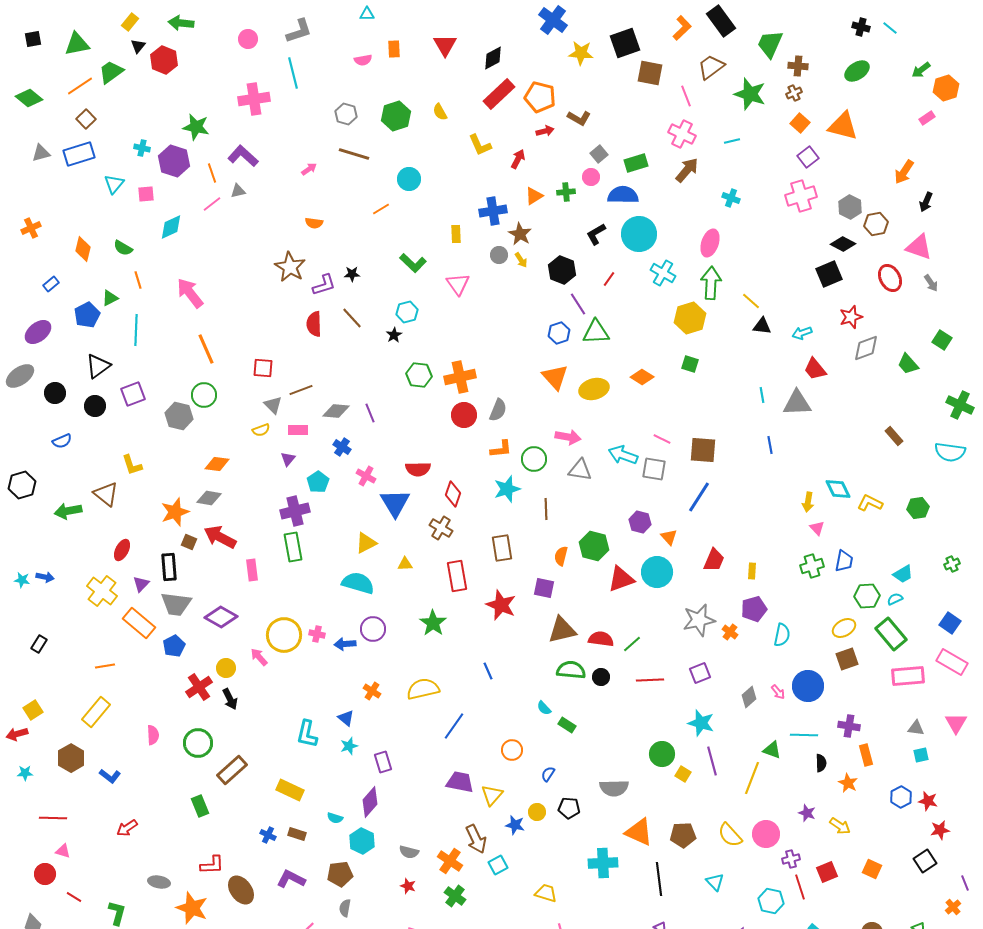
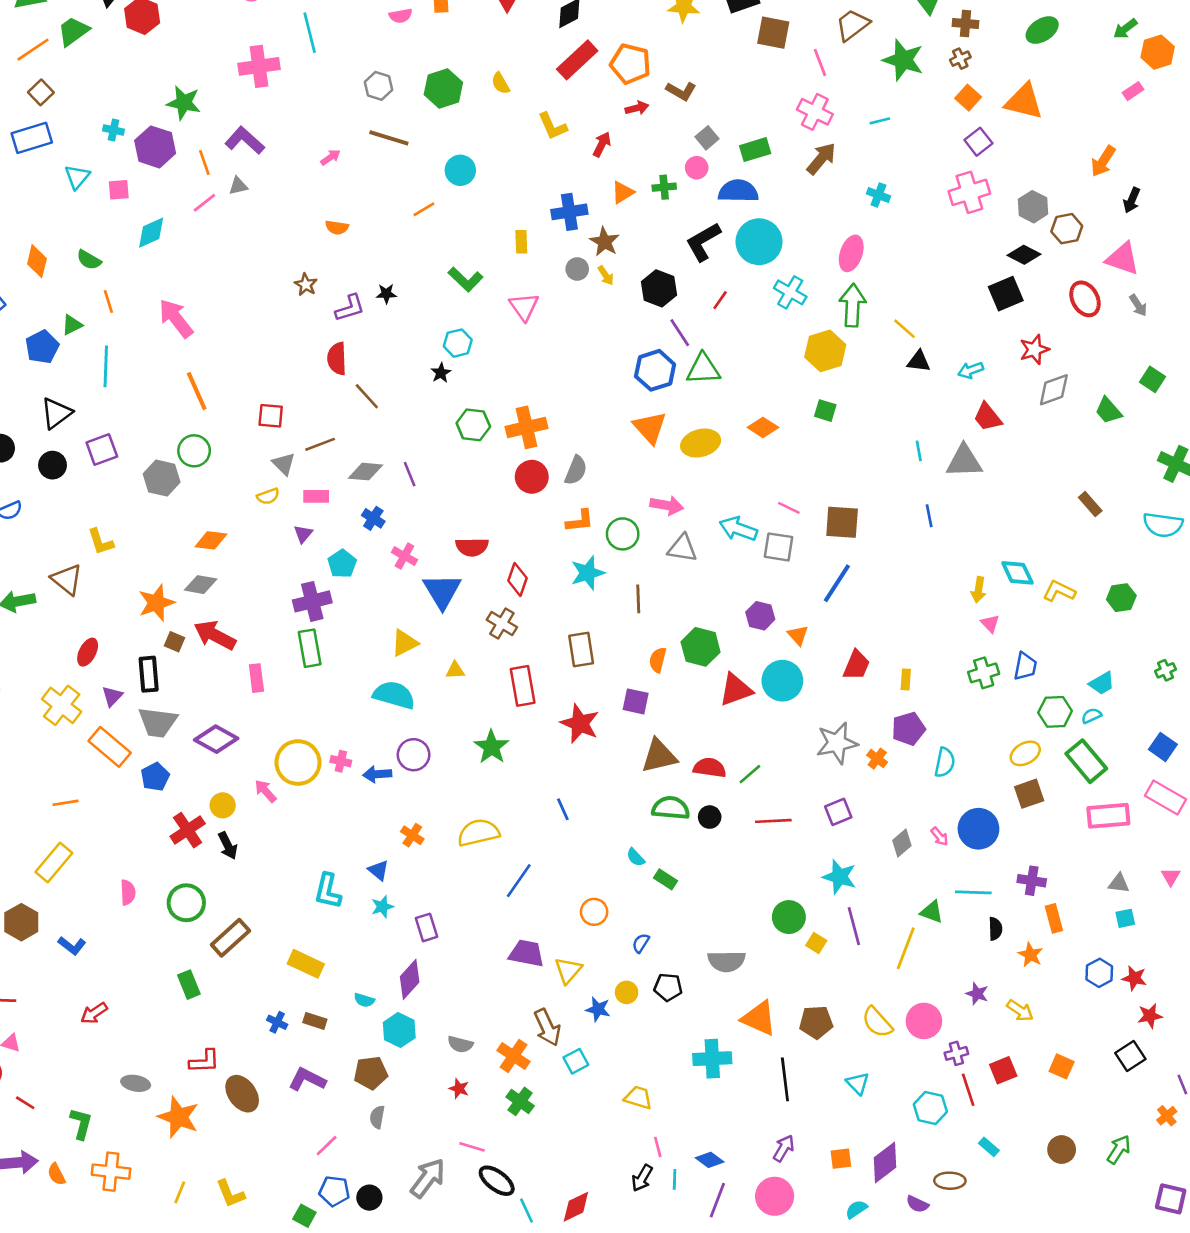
black L-shape: (596, 234) -> (703, 242), size x1.4
brown star: (290, 267) -> (306, 285), size x0.6
brown line: (352, 318) -> (367, 396), moved
blue hexagon: (559, 333) -> (655, 370), size x1.4
pink triangle: (956, 723) -> (1171, 877), size x0.7

